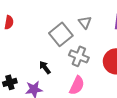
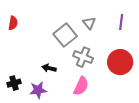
black arrow: (45, 67) -> (49, 68), turned -40

